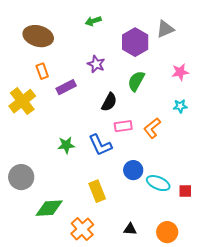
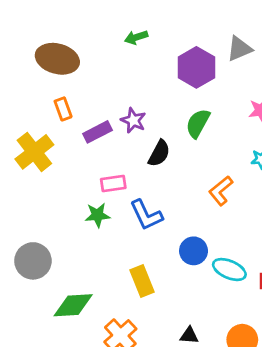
purple star: (96, 64) -> (133, 120), moved
pink rectangle: (123, 126) -> (113, 183), moved

